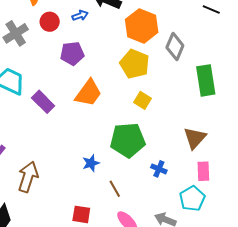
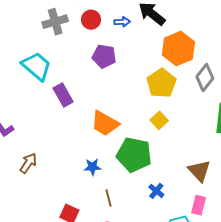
orange trapezoid: (88, 93) -> (105, 123), moved, turned 68
brown triangle: (195, 138) -> (199, 171), turned -40
brown arrow: (28, 177) -> (28, 163), size x0.7

